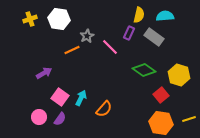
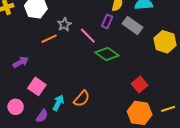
green diamond: (144, 70) -> (107, 54), moved
yellow hexagon: (179, 75) -> (165, 42), moved
cyan arrow: (81, 98) -> (58, 103), moved
purple semicircle: (60, 119) -> (42, 116), moved

